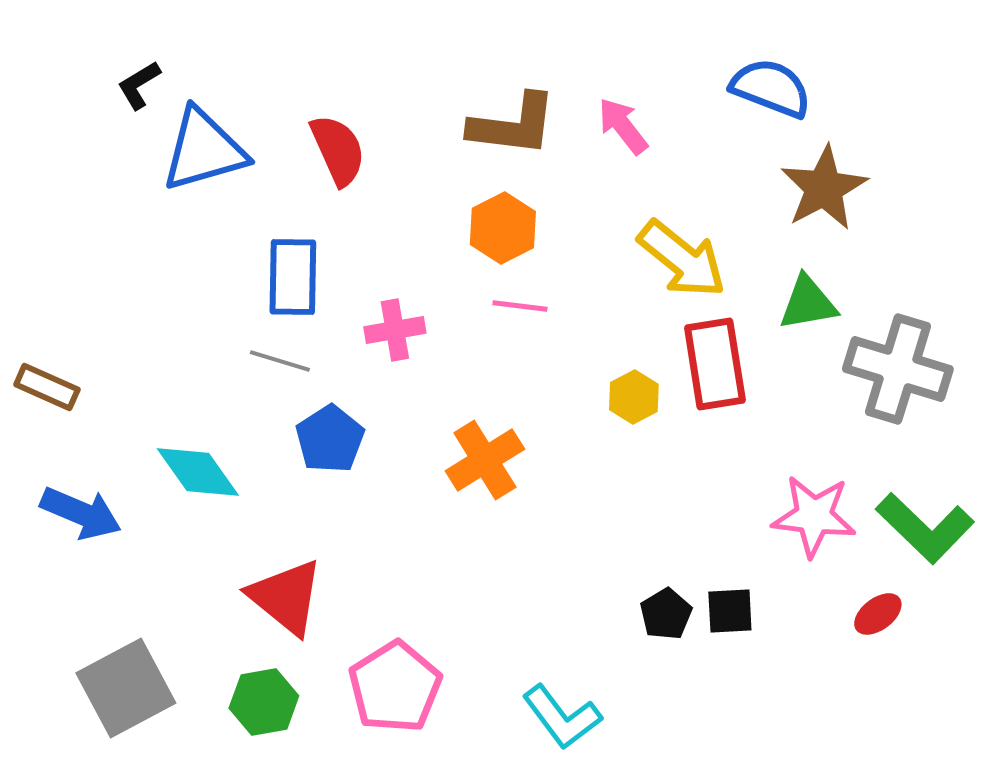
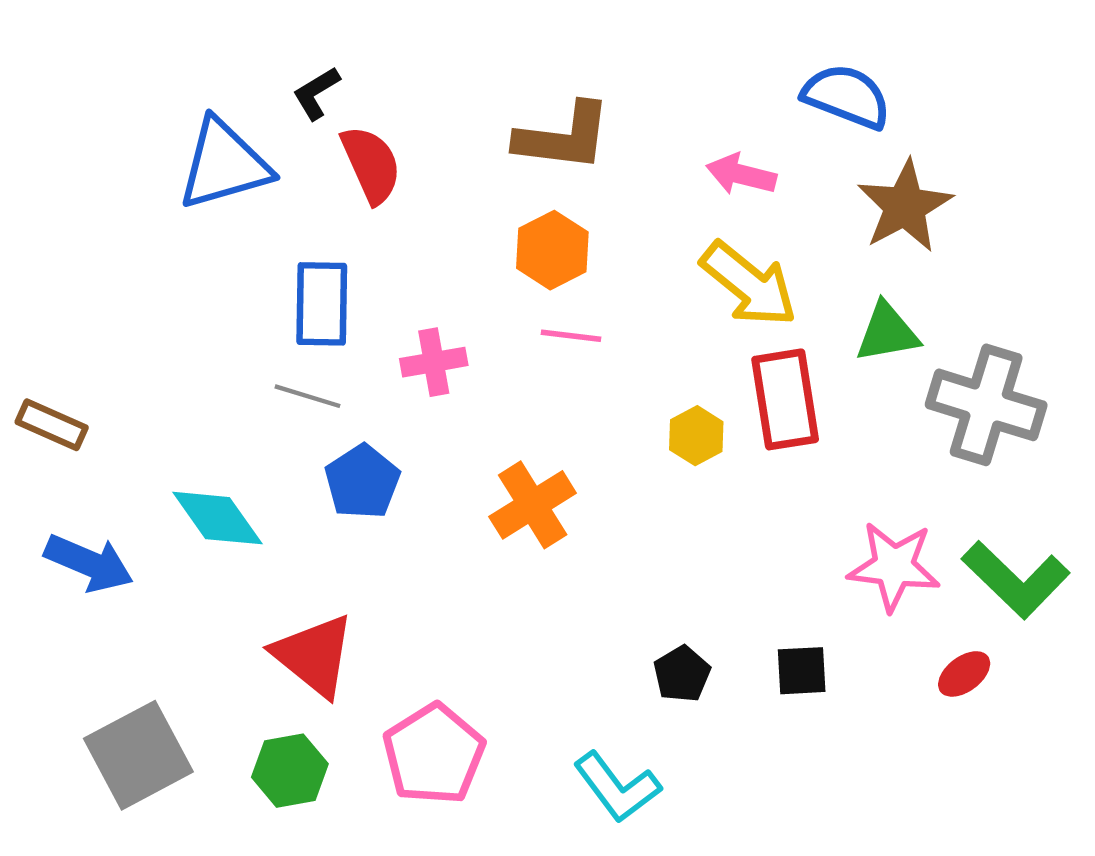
black L-shape: (139, 85) -> (316, 93), moved
pink arrow: (623, 126) -> (741, 174), moved, turned -38
black pentagon: (666, 614) -> (682, 674), moved

